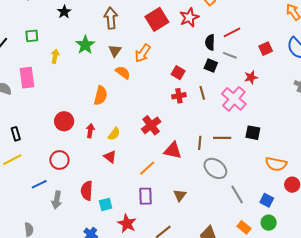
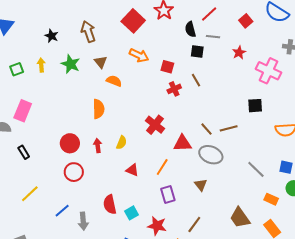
black star: (64, 12) -> (52, 36), moved
orange arrow: (143, 53) -> (139, 55), moved, turned -84
yellow arrow: (55, 56) -> (41, 65), moved
pink rectangle: (27, 78) -> (23, 111), turned 45
pink cross: (234, 99) -> (268, 71), moved
black rectangle: (16, 134) -> (24, 152), moved
brown line: (222, 138) -> (229, 128), moved
brown line: (200, 143) -> (206, 129), turned -32
red triangle: (110, 157) -> (132, 170), moved
red circle: (59, 160) -> (74, 172), moved
gray ellipse: (215, 168) -> (211, 155), moved

